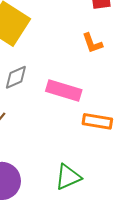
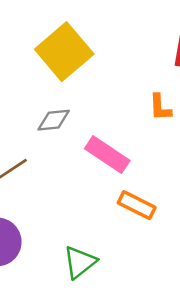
green triangle: (68, 177) -> (80, 262), turned -32

